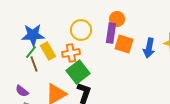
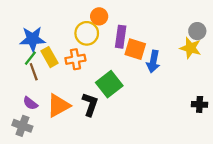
orange circle: (117, 19) -> (99, 16), moved
blue arrow: (149, 48) -> (153, 62), moved
green square: (78, 72) -> (109, 84), moved
purple semicircle: (22, 91) -> (30, 103), moved

